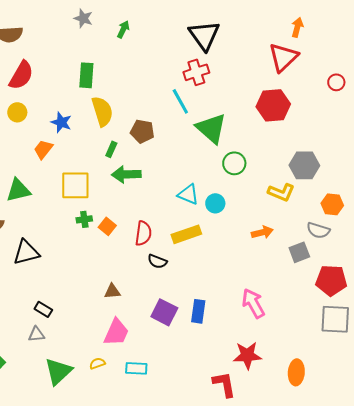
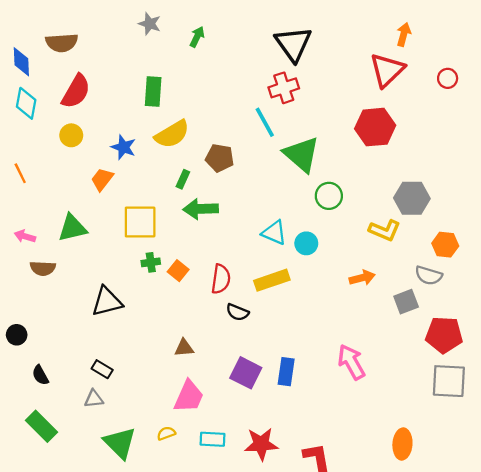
red circle: (336, 82) -> (448, 78), moved
yellow semicircle: (102, 111) -> (172, 134), turned 76
black triangle: (26, 252) -> (107, 302), moved
red star: (247, 355) -> (261, 444), moved
green triangle: (58, 371) -> (120, 443), turned -32

